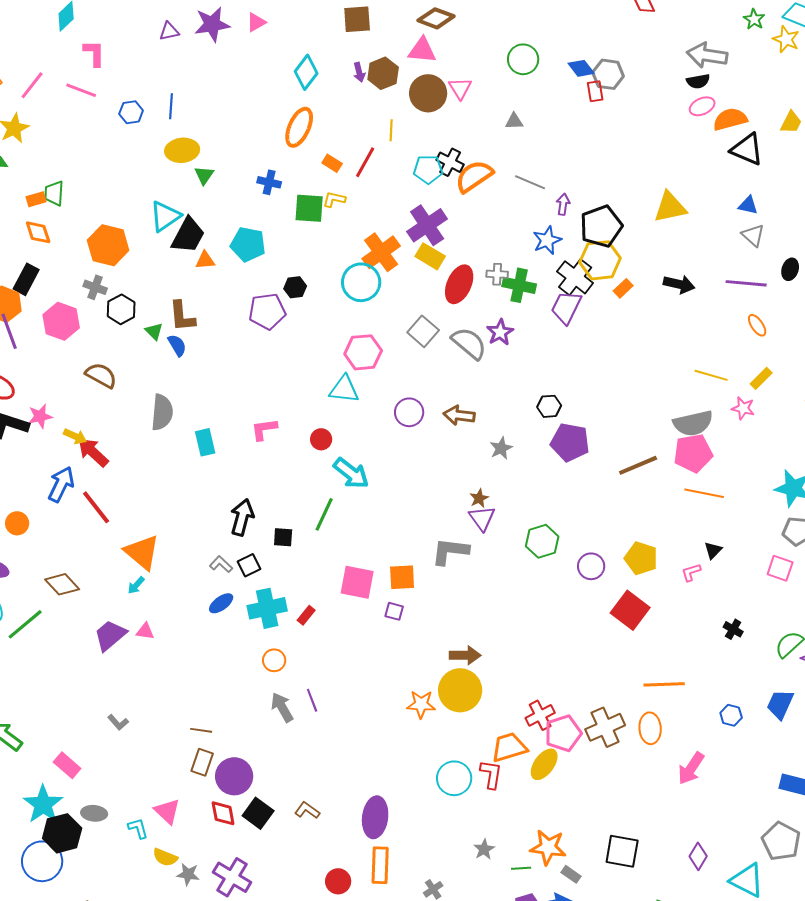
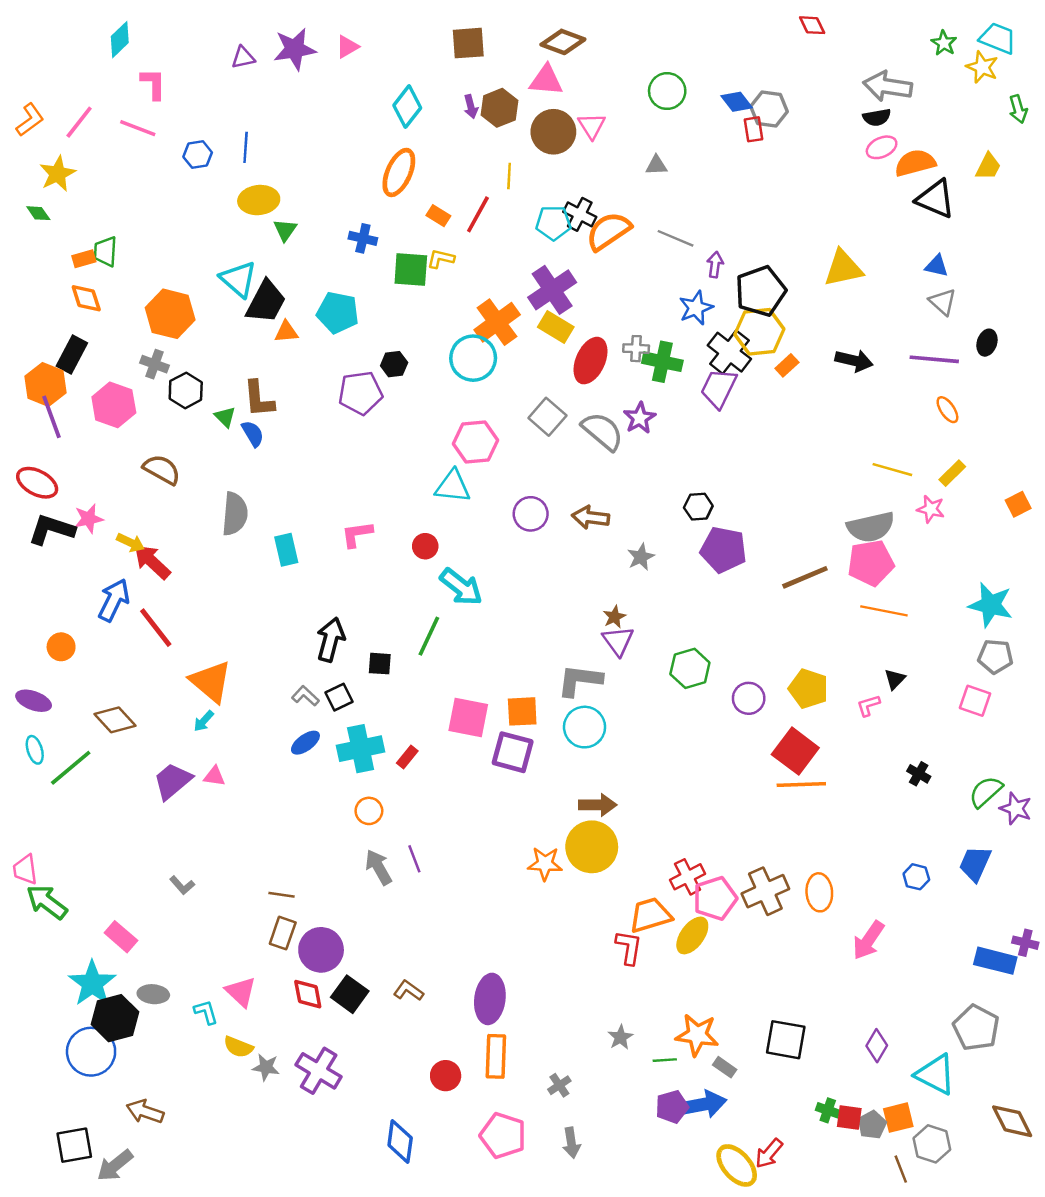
cyan triangle: (165, 216) -> (238, 279), turned -44
purple square: (394, 611) -> (513, 752), size x1.8
orange line: (664, 684) -> (801, 785), moved
cyan circle: (454, 778) -> (585, 727), moved

